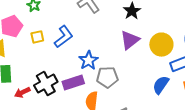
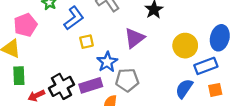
yellow square: (37, 37) -> (87, 42), moved
blue L-shape: (64, 37) -> (74, 18), moved
purple triangle: (130, 40) -> (135, 38), moved

